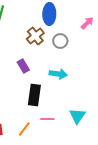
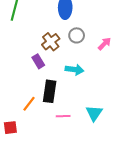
pink arrow: (87, 23) -> (104, 44), moved
brown cross: (35, 36) -> (51, 42), moved
orange line: (24, 129) -> (29, 104), moved

